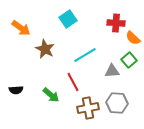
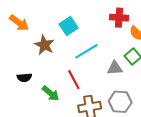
cyan square: (68, 19) -> (69, 26), moved
black semicircle: (16, 90) -> (24, 78), moved

